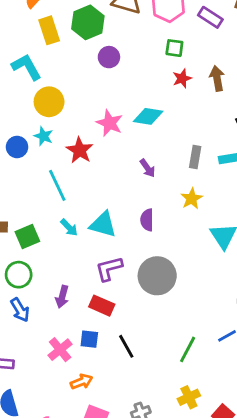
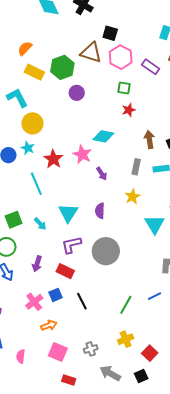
yellow rectangle: (49, 30) -> (34, 72), turned -48
brown arrow: (217, 78) -> (149, 139), moved
pink star: (110, 123) -> (82, 154), moved
cyan triangle: (103, 224) -> (68, 213), turned 45
cyan arrow: (69, 227) -> (40, 224), moved
blue square: (89, 339) -> (56, 295), turned -32

